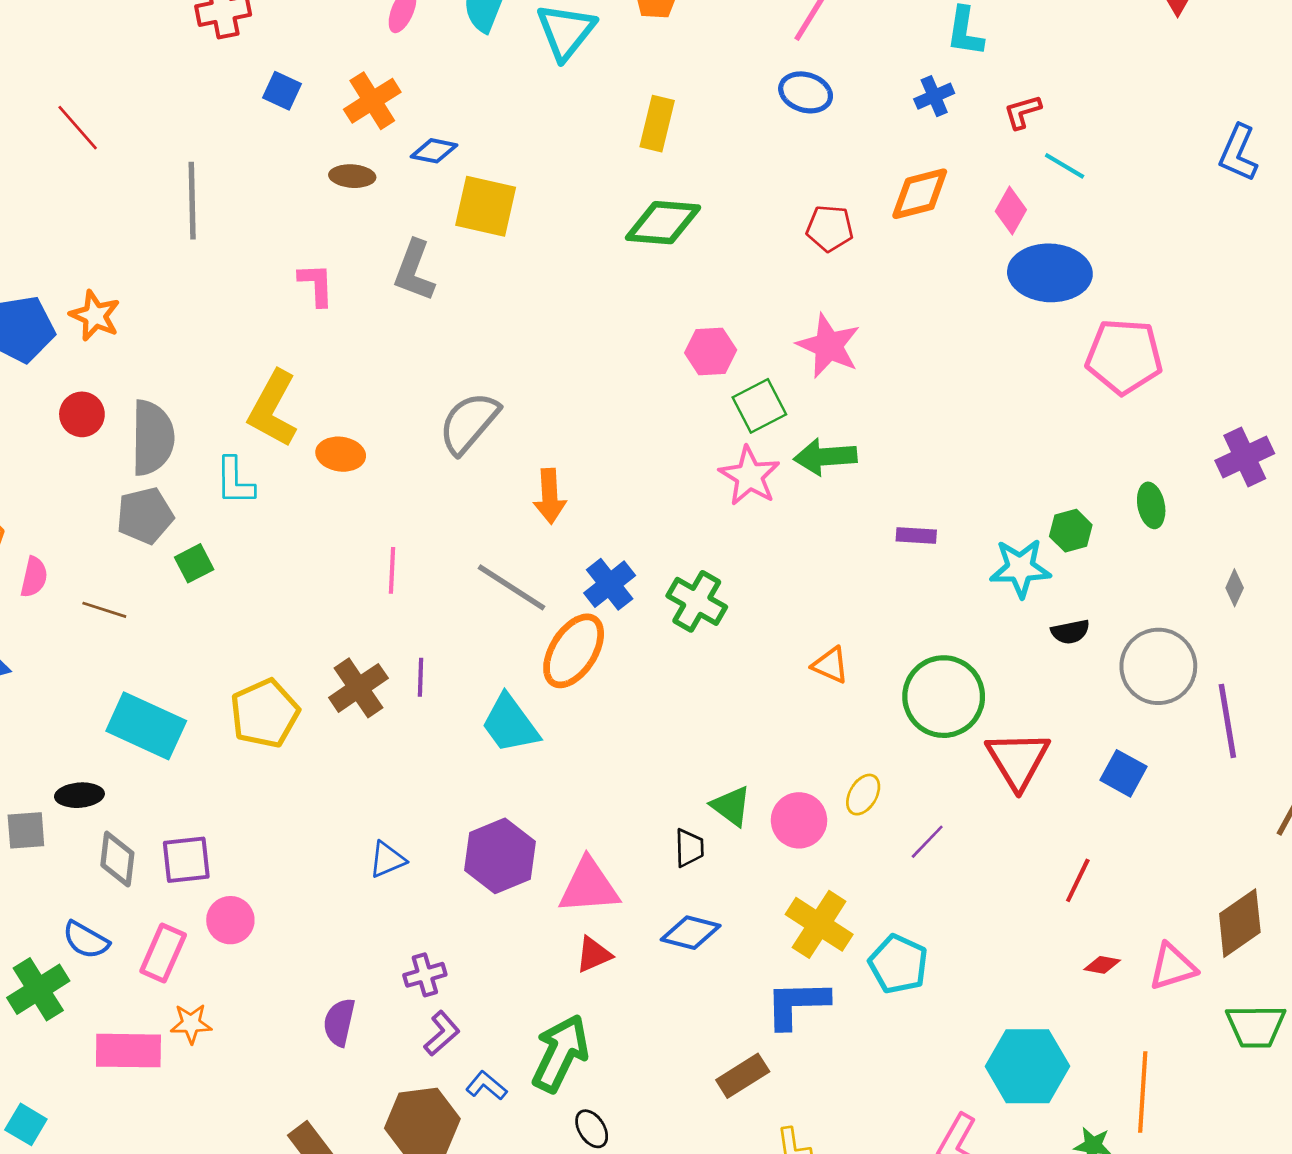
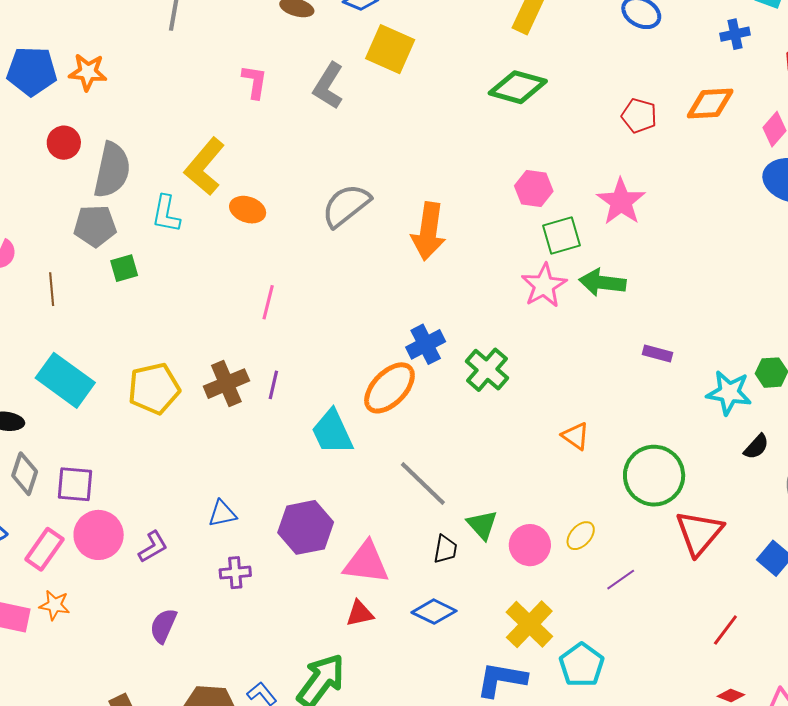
orange star: (95, 316) -> (88, 72), turned -30
orange arrow: (550, 496) -> (429, 231), moved, size x1.4
gray line: (512, 587) -> (423, 483), moved
brown line: (104, 610) -> (52, 289), turned 56
black semicircle: (1070, 632) -> (756, 447), turned -48
pink circle: (230, 920) -> (99, 535), size x1.4
purple cross: (425, 975) -> (235, 573), moved
purple L-shape: (442, 1033) -> (153, 547), moved

